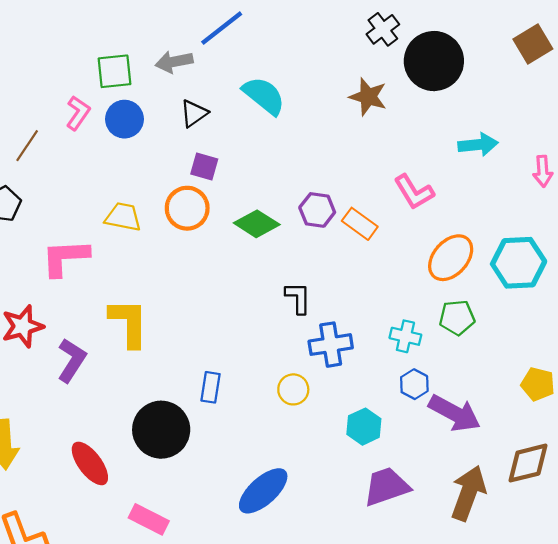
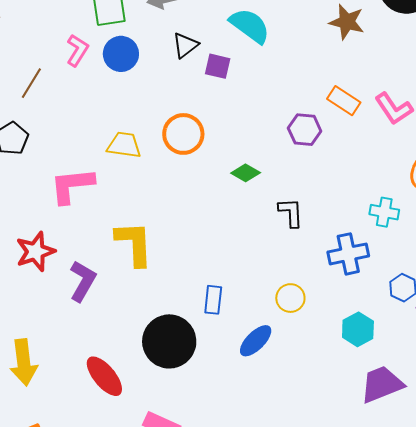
purple square: (204, 166) -> (218, 66), moved
green diamond: (257, 224) -> (246, 173), moved, size x0.7
orange rectangle: (360, 224) -> (344, 101), moved
cyan cross: (405, 336) -> (384, 212), moved
blue cross: (331, 345) -> (348, 254), moved
blue ellipse: (263, 491) -> (256, 341), moved, size x0.7

